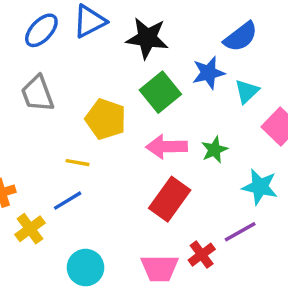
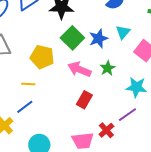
blue star: (209, 73) -> (98, 39), moved
pink arrow: (167, 147) -> (79, 69), turned 30
red rectangle: (170, 199) -> (84, 100), size x0.7

